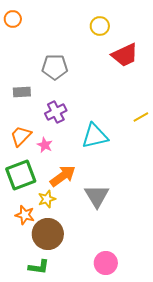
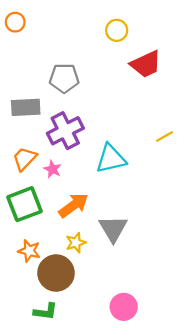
gray rectangle: (22, 92) -> (26, 107), size x1.4
purple cross: (56, 112) -> (65, 131), size x1.4
yellow star: (47, 199) -> (76, 243), moved

